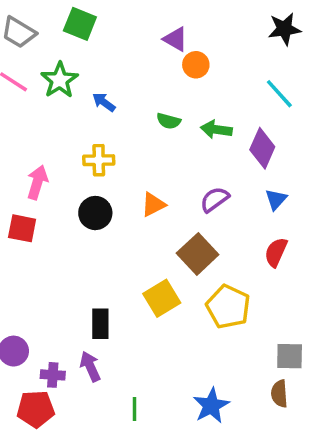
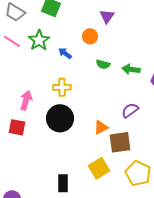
purple triangle: (175, 39) -> (107, 16), turned 35
orange circle: (196, 65) -> (90, 36), moved
orange triangle: (153, 204) -> (101, 127), moved
black circle: (95, 213) -> (60, 118), size x1.4
brown square: (198, 254) -> (120, 142), turned 35

